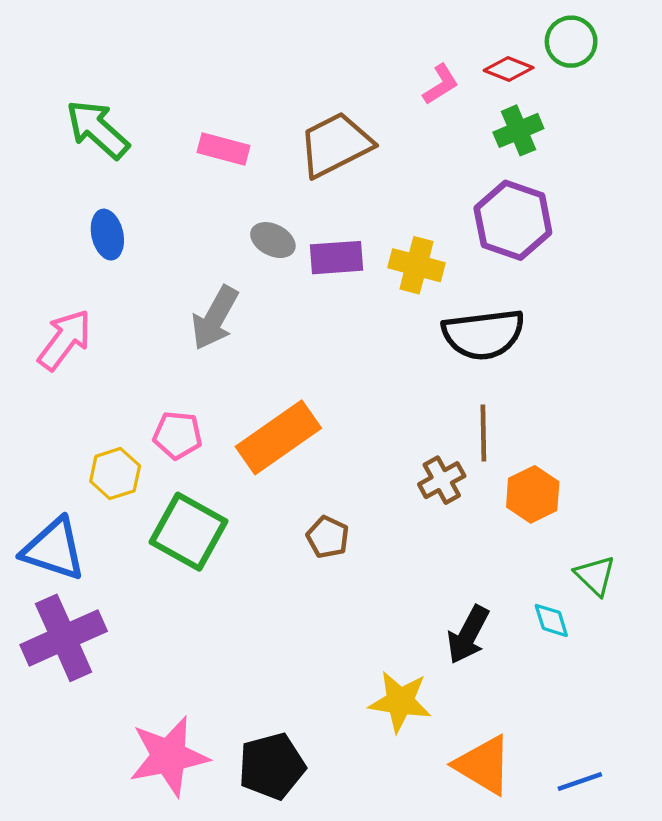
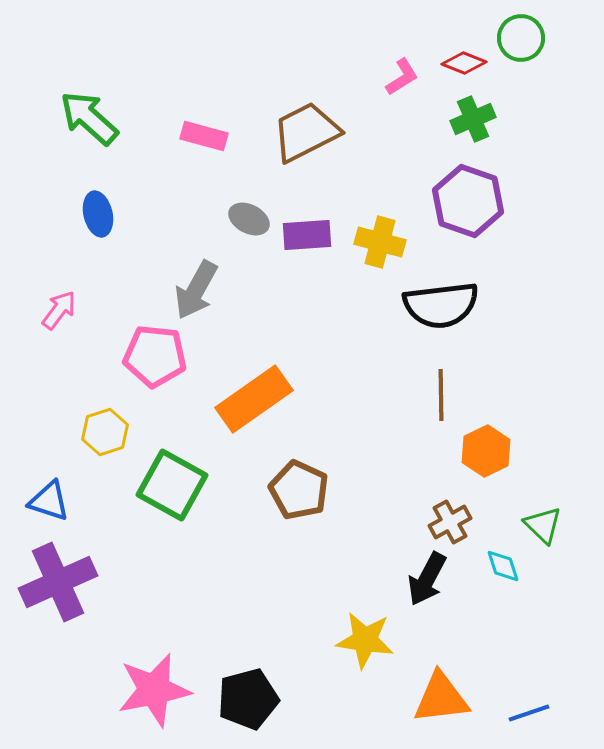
pink arrow: (65, 340) -> (59, 310), size x0.7
pink pentagon: (178, 435) -> (155, 356), moved, size x1.4
brown cross: (442, 480) -> (450, 522), moved
brown pentagon: (328, 537) -> (299, 490), size x1.5
blue triangle: (54, 549) -> (49, 501), size x0.7
orange triangle: (483, 765) -> (441, 698), turned -38

